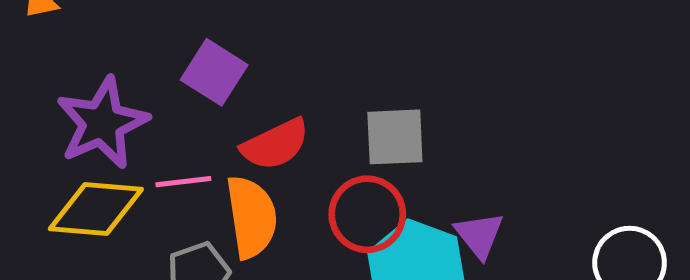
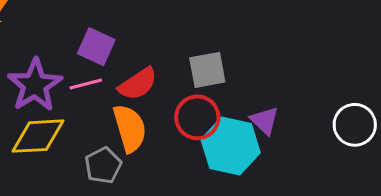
pink line: (183, 182) -> (86, 84), moved

